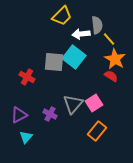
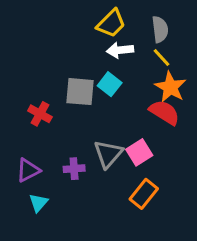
yellow trapezoid: (62, 16) -> (111, 23), moved
gray semicircle: (97, 25) -> (160, 29), moved
cyan square: (74, 57) -> (110, 84), size x0.7
red semicircle: (111, 76) -> (164, 112), size x1.5
purple cross: (50, 114) -> (74, 169), turned -32

